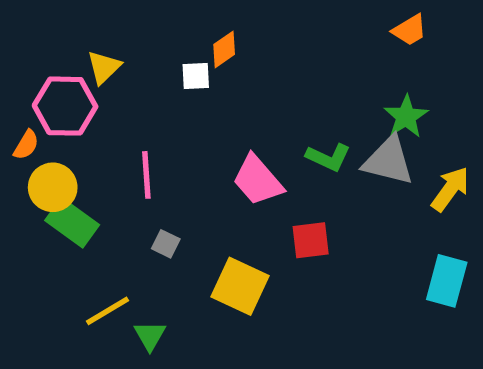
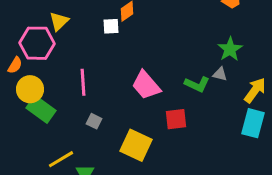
green L-shape: (328, 157) -> (197, 84), moved
gray triangle: (388, 161) -> (220, 74), size x0.5
cyan rectangle: (447, 281) -> (253, 123), moved

